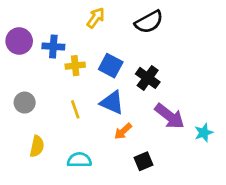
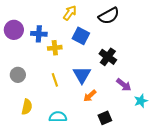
blue square: (111, 66) -> (81, 36), moved
blue triangle: (112, 103) -> (82, 75), turned 36
purple arrow: (170, 116) -> (124, 85), size x0.7
cyan star: (204, 133) -> (141, 101), moved

